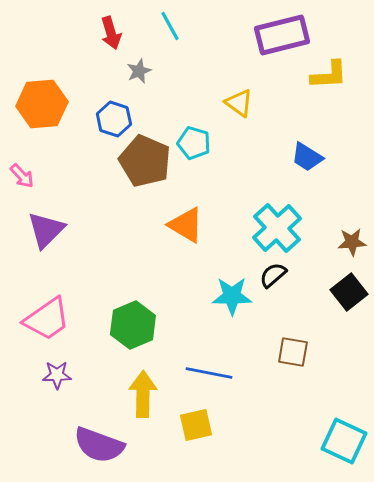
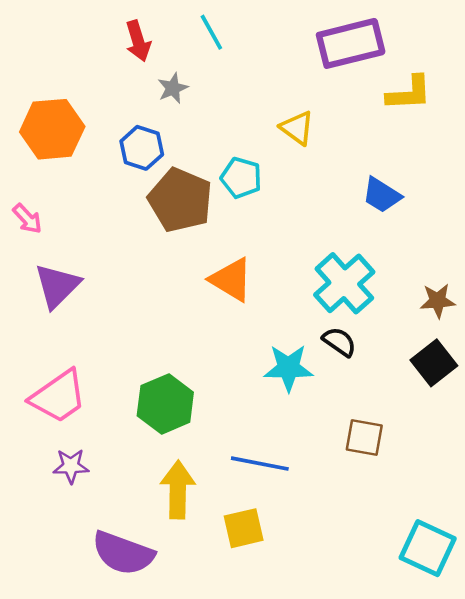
black semicircle: (273, 275) -> (339, 342), turned 76

